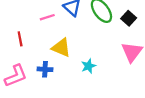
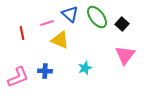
red line: (20, 39) -> (22, 33), moved
yellow triangle: (61, 48) -> (60, 40), moved

